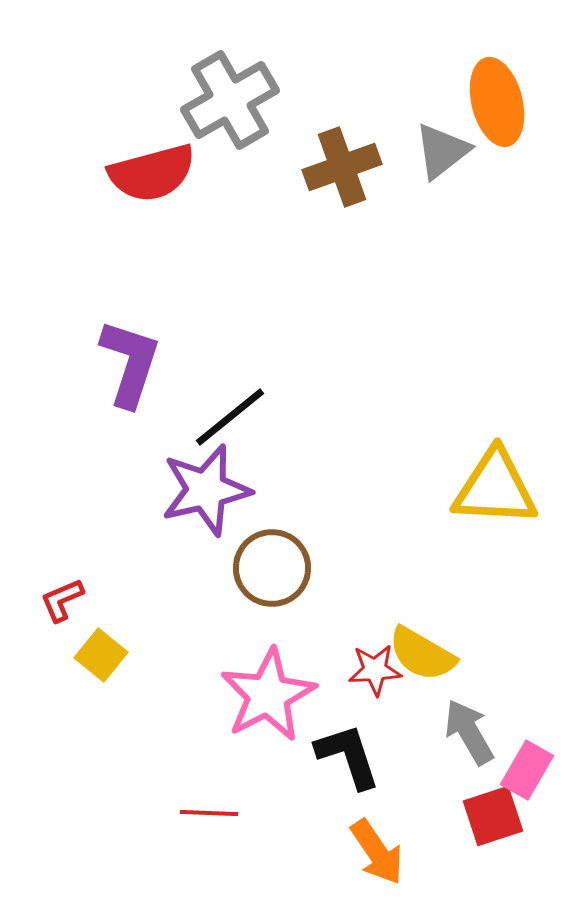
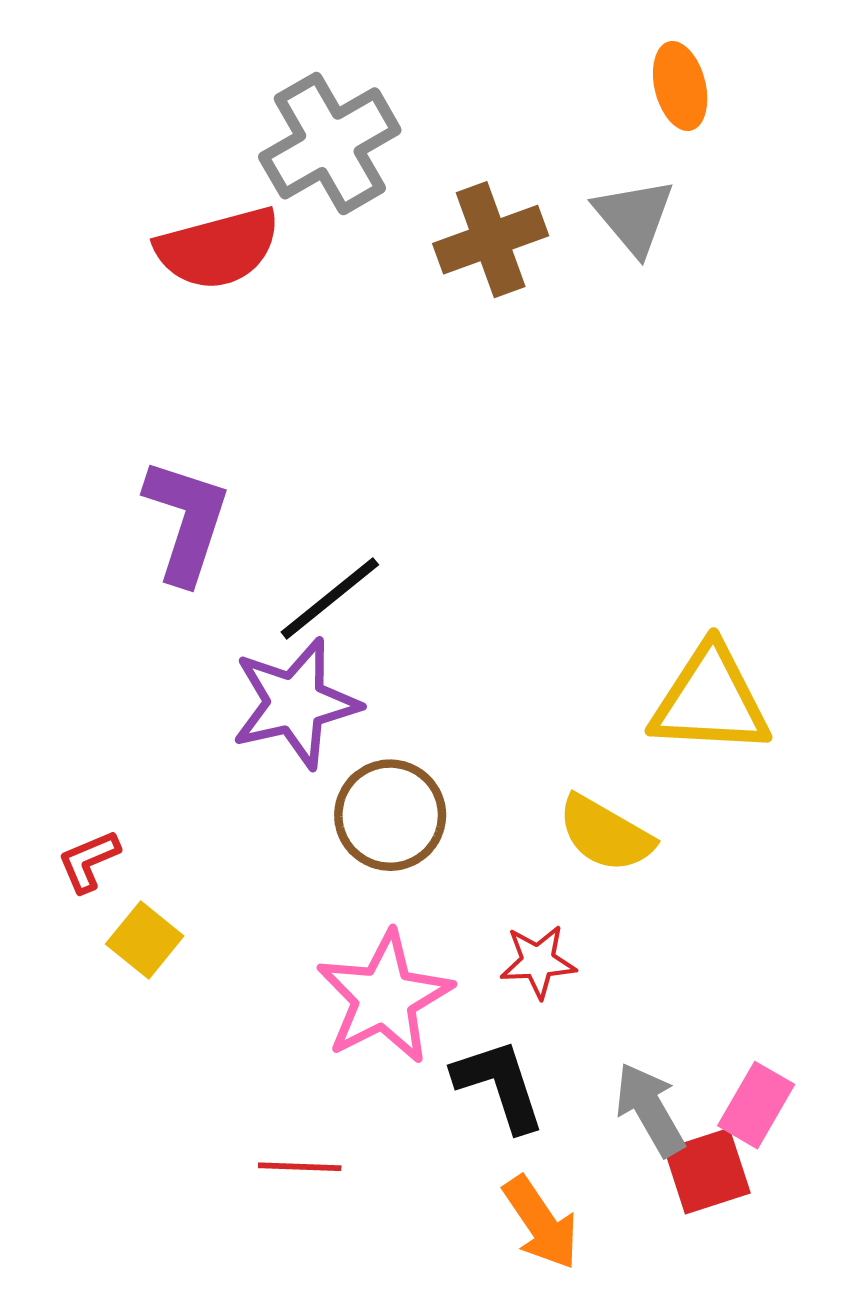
orange ellipse: (497, 102) -> (680, 86), moved, size x0.7
gray triangle: (442, 151) -> (634, 217), turned -32
yellow semicircle: (422, 654) -> (605, 834), moved
gray arrow: (469, 732) -> (650, 1109), moved

